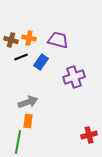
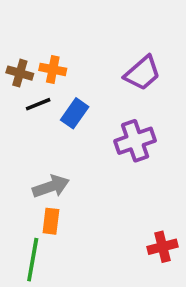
purple trapezoid: (58, 40) -> (142, 73), moved, turned 125

